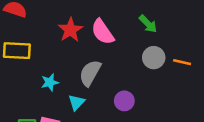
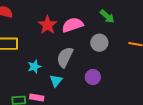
pink semicircle: (103, 32) -> (73, 25), turned 110
gray circle: (154, 58) -> (99, 43), moved

